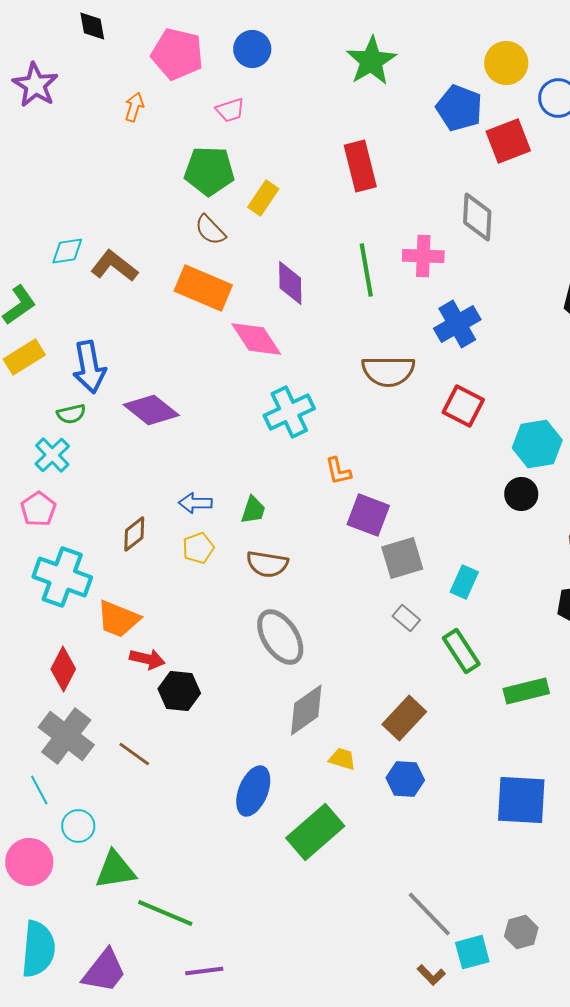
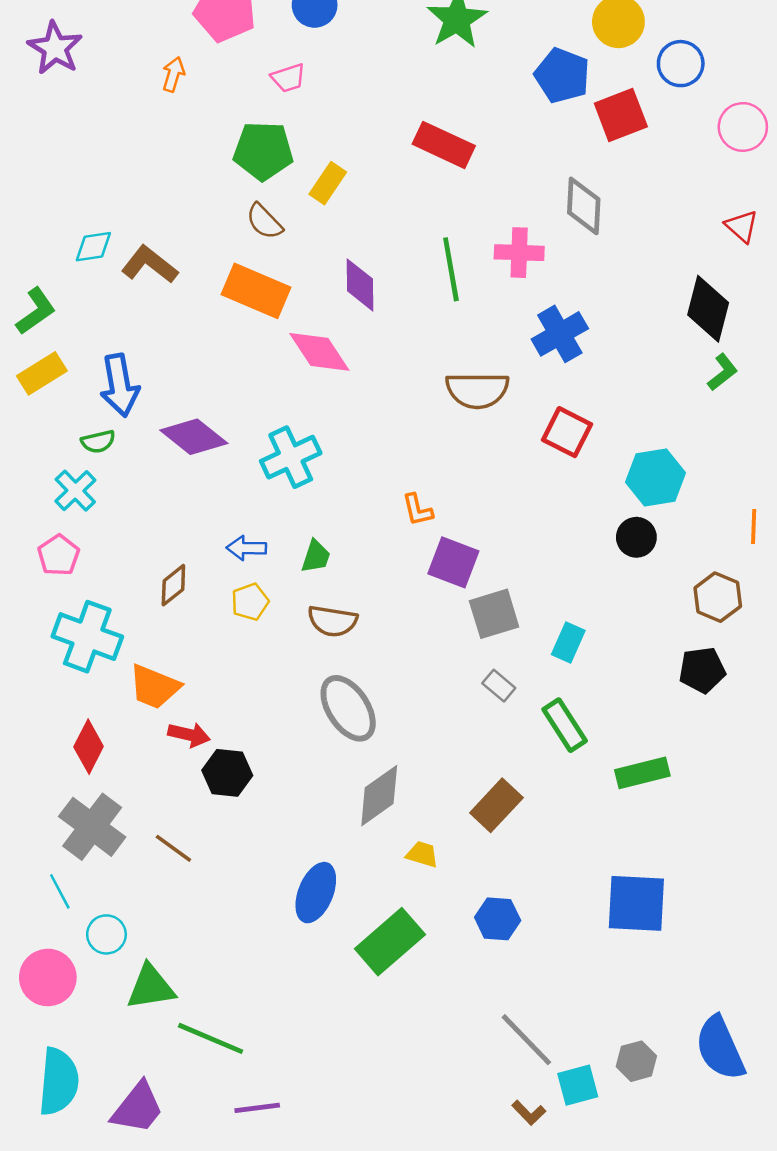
red rectangle: (360, 166) -> (444, 145), turned -51
cyan cross: (289, 412) -> (291, 457), moved
blue hexagon: (405, 779) -> (498, 919), moved

